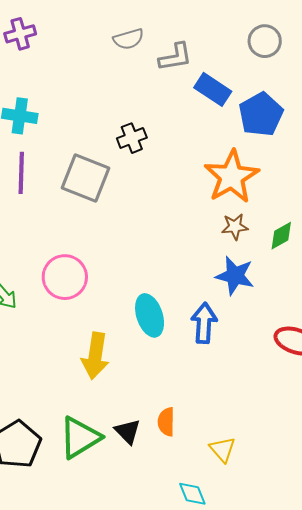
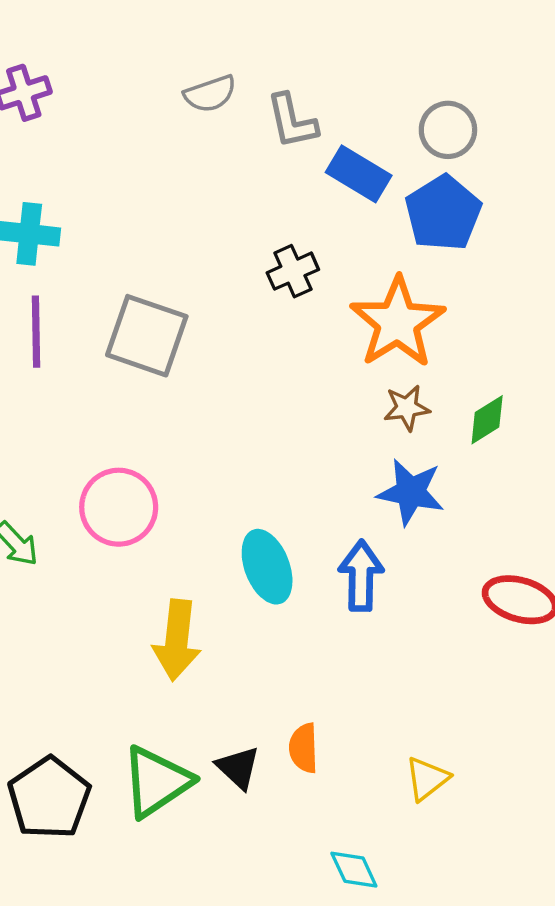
gray circle: (265, 41) -> (448, 130), moved
gray L-shape: (175, 57) -> (292, 121), turned 90
black cross: (132, 138) -> (293, 271), moved
yellow triangle: (222, 449) -> (427, 779), moved, turned 36

